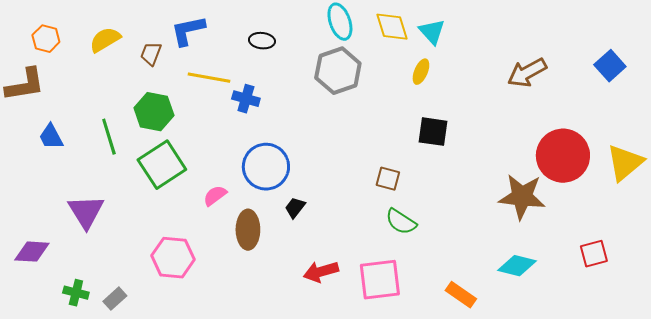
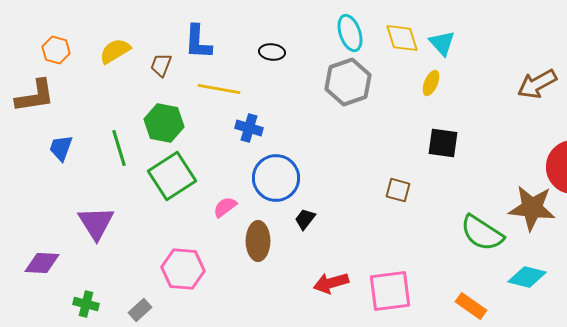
blue L-shape: (188, 31) -> (198, 42), turned -75
blue cross: (246, 99) -> (249, 128), moved
blue trapezoid: (51, 137) -> (61, 148), turned 48
green semicircle: (401, 222) -> (482, 233), moved, size x1.4
gray rectangle: (115, 299) -> (140, 310), moved

